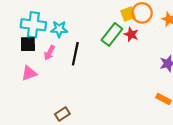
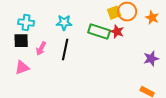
cyan cross: (33, 25) -> (26, 23), size x0.7
cyan star: (59, 29) -> (64, 23), moved
green rectangle: (112, 34) -> (99, 32), turned 70

